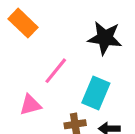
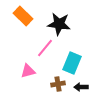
black star: (105, 38) -> (59, 24), moved

